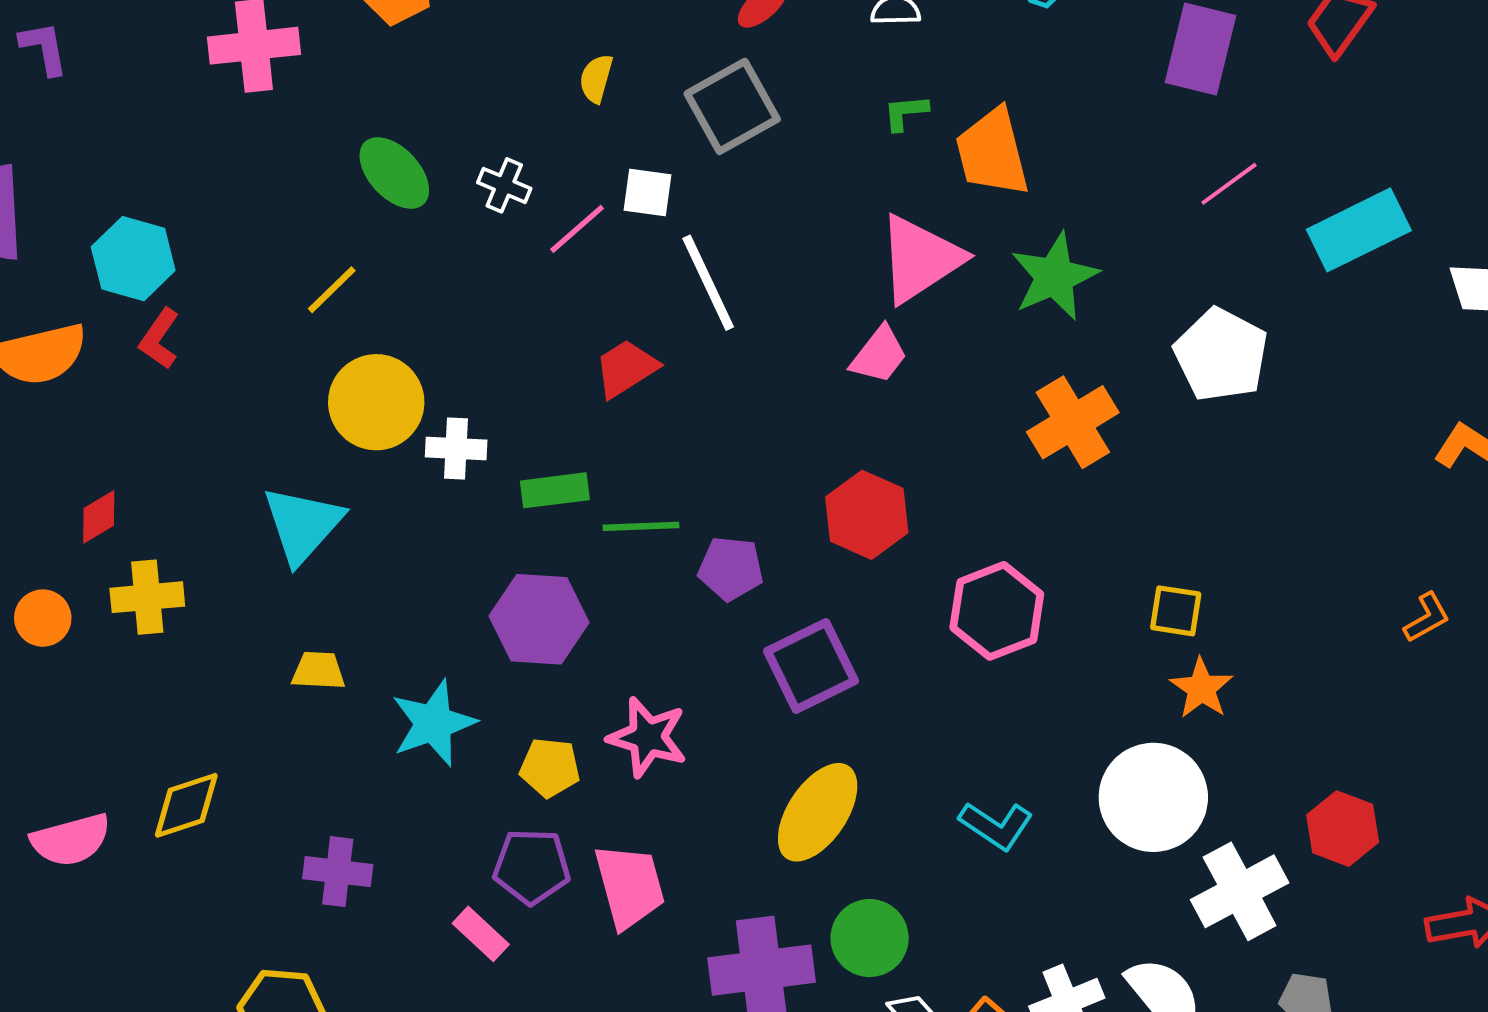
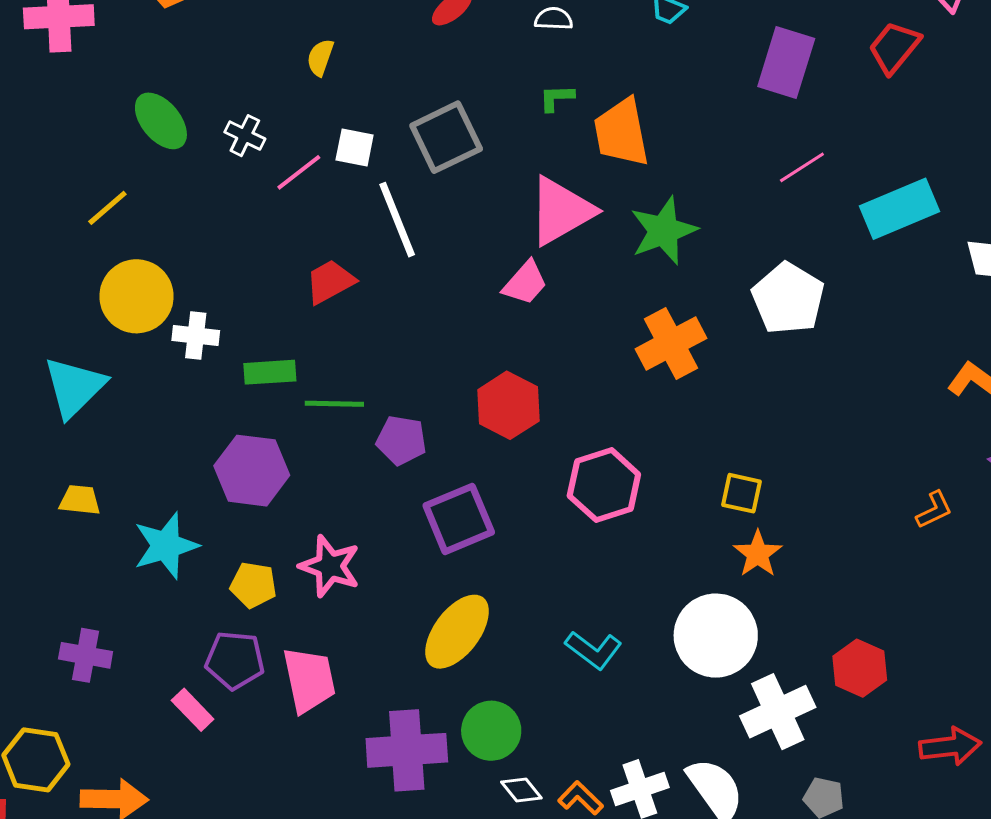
gray square: (732, 106) -> (446, 137), moved

